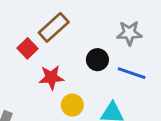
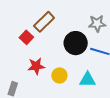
black circle: (97, 60) -> (76, 43), size x1.5
red star: (51, 77) -> (36, 66), moved

